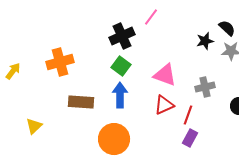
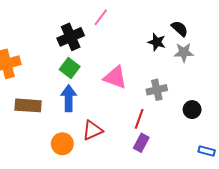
black star: (205, 41) -> (157, 42), turned 30
red triangle: (164, 105) -> (92, 130), moved
orange circle: (114, 139) -> (62, 144), size x0.7

